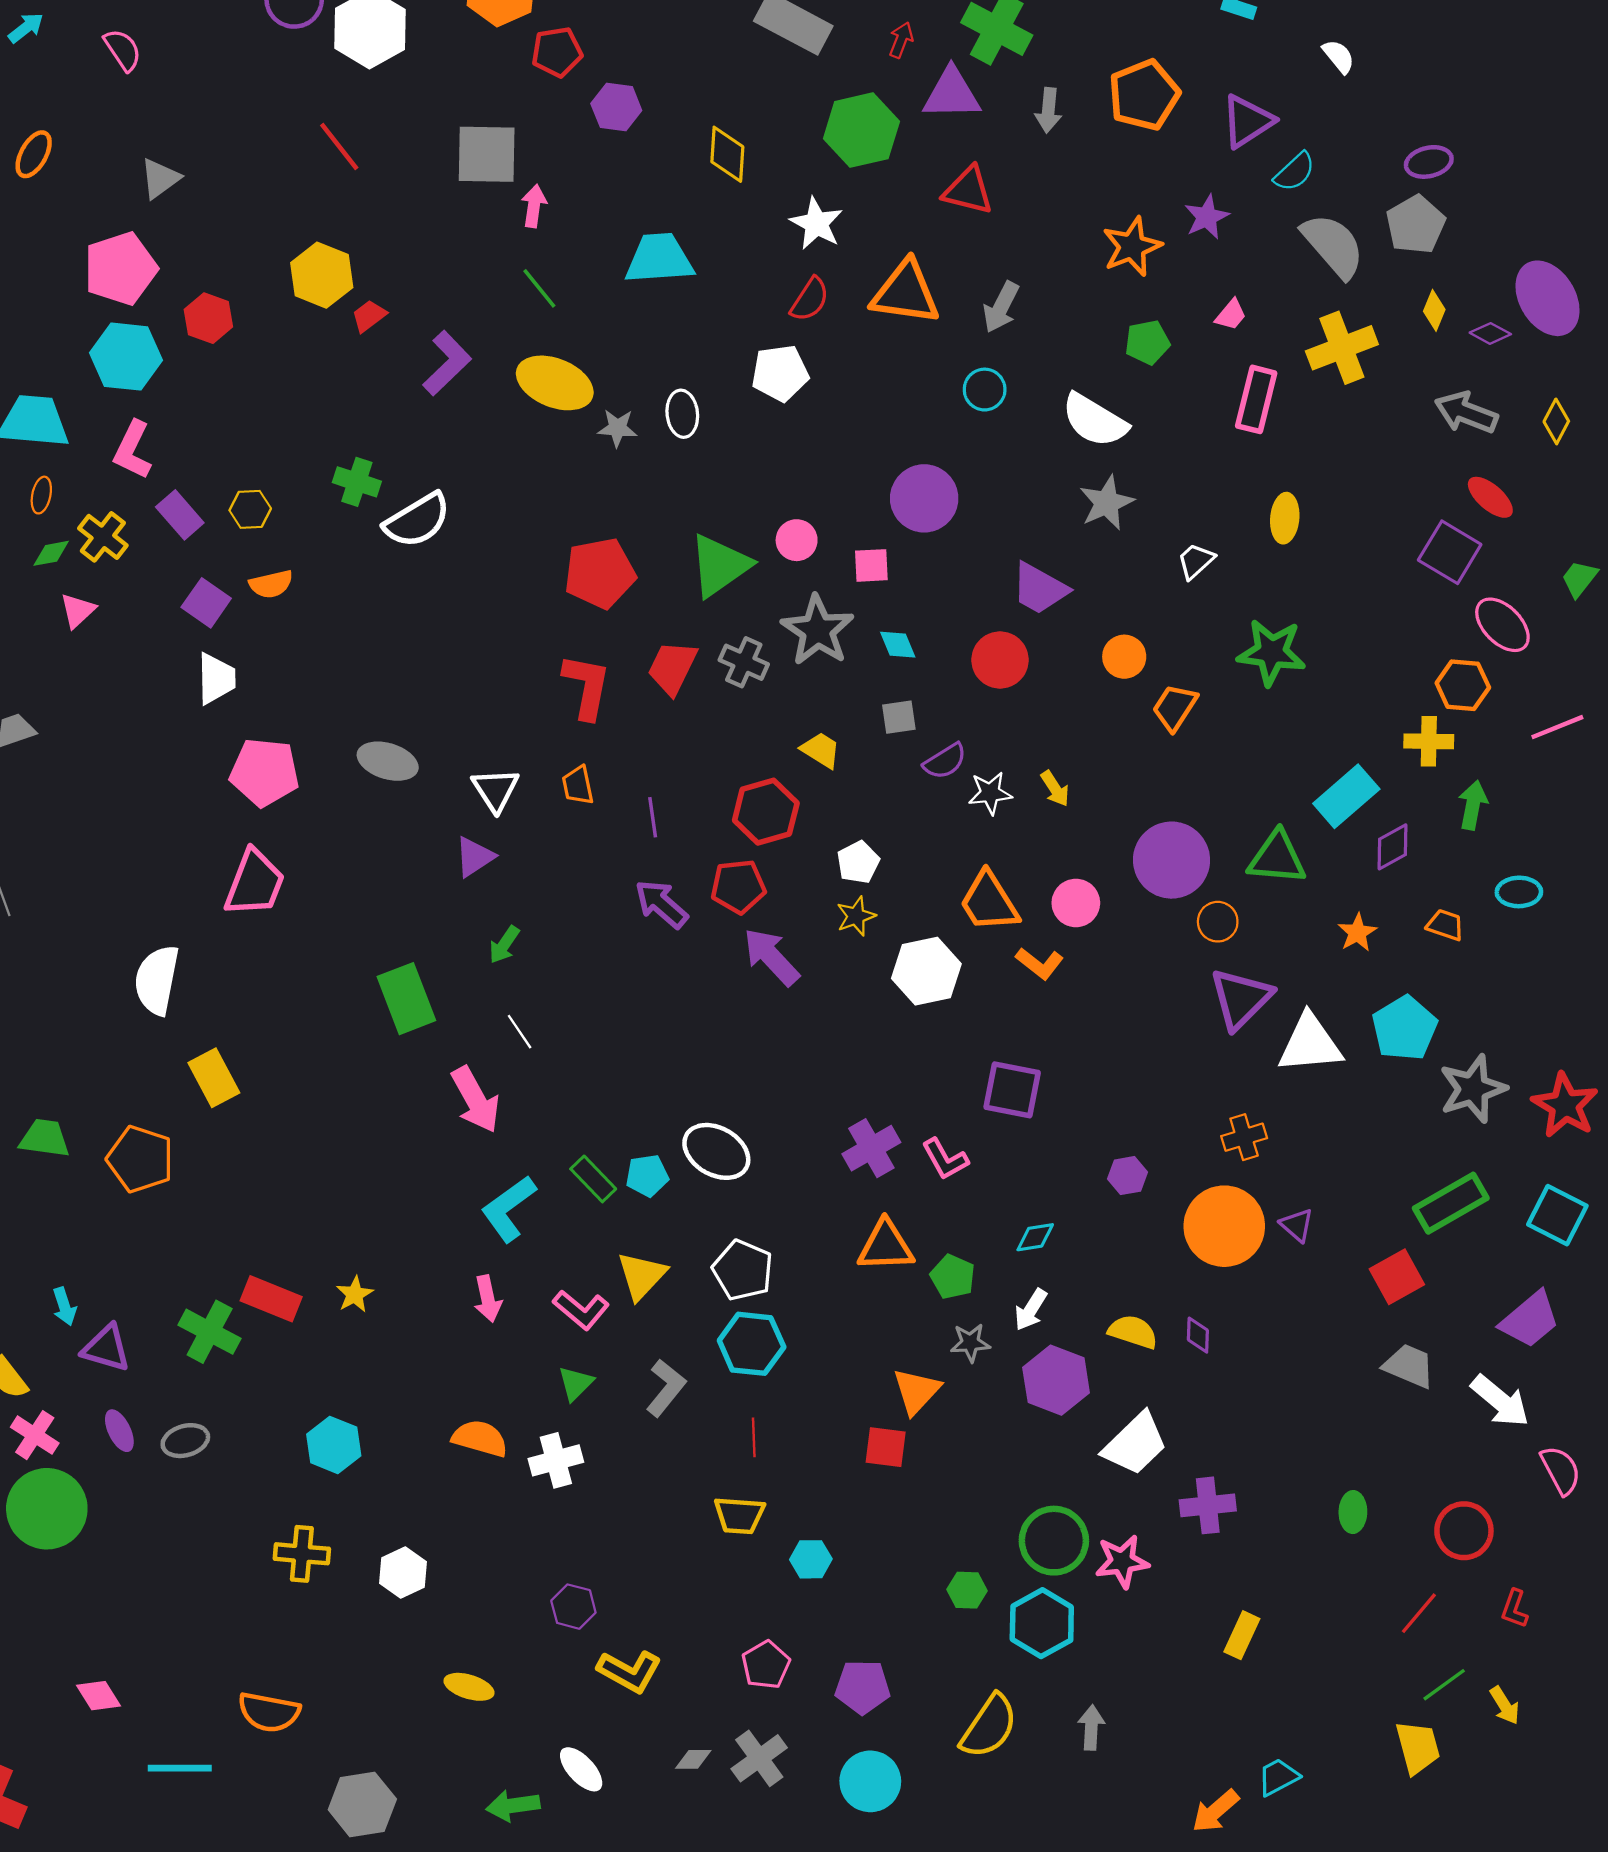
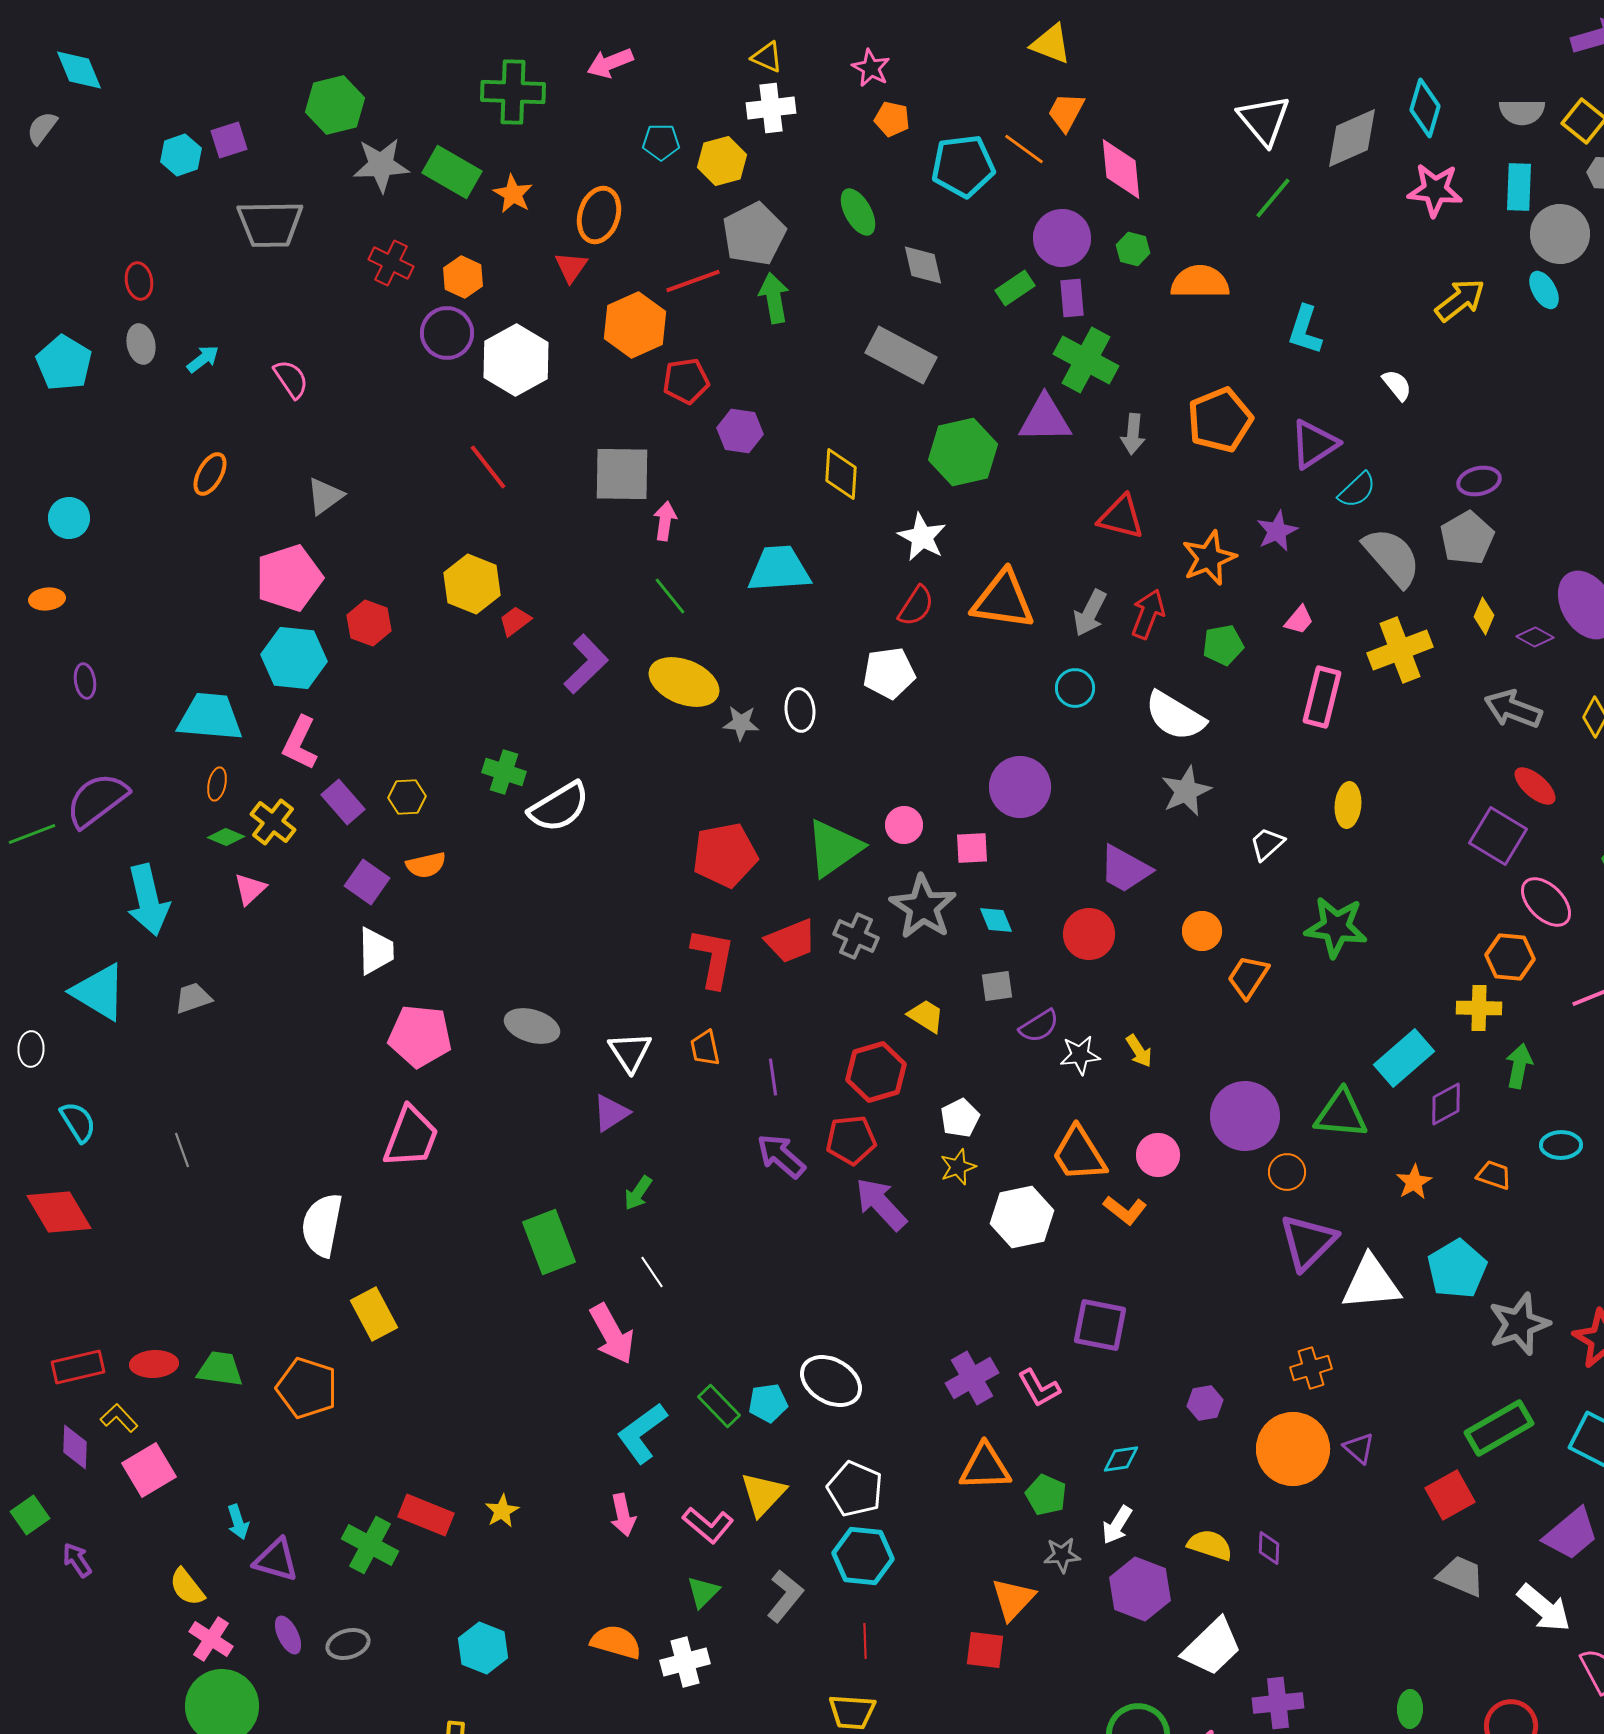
red arrow: (901, 40) -> (1148, 614), moved, size x1.5
red triangle: (968, 191) -> (1121, 517), moved
green diamond: (51, 553) -> (226, 837), turned 33
red trapezoid: (672, 668) -> (791, 941), turned -138

